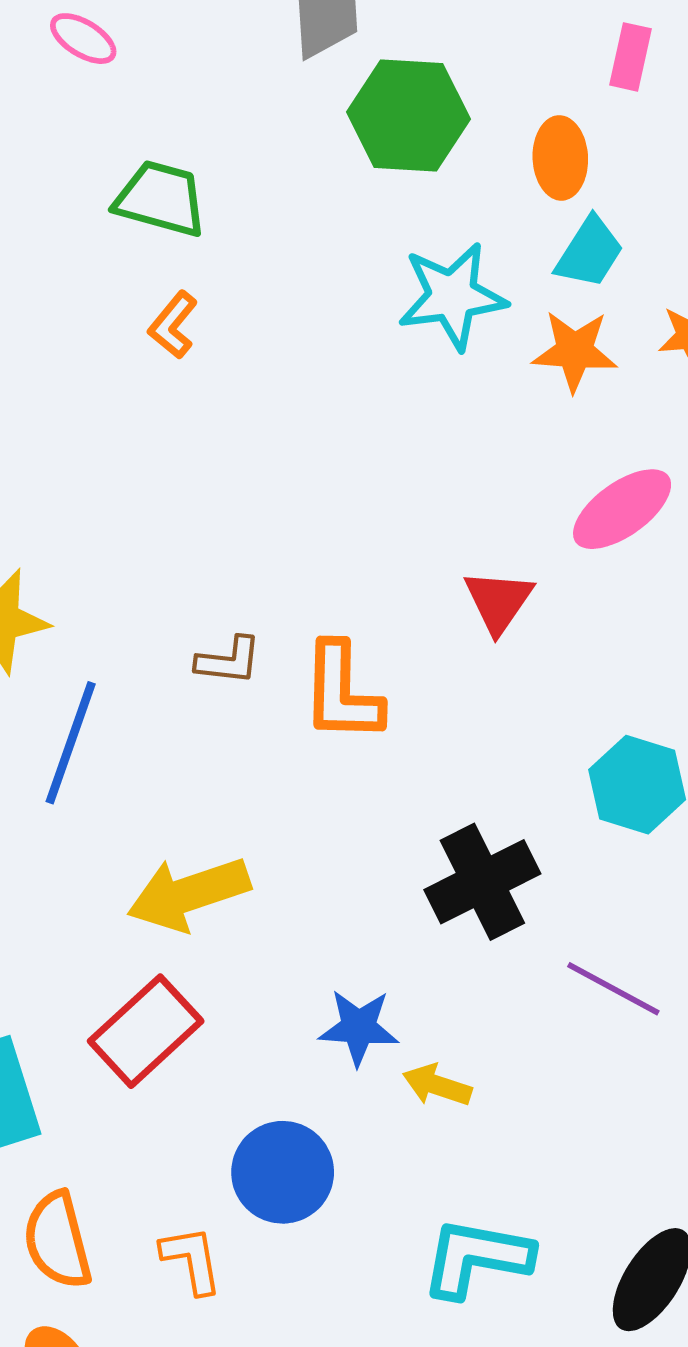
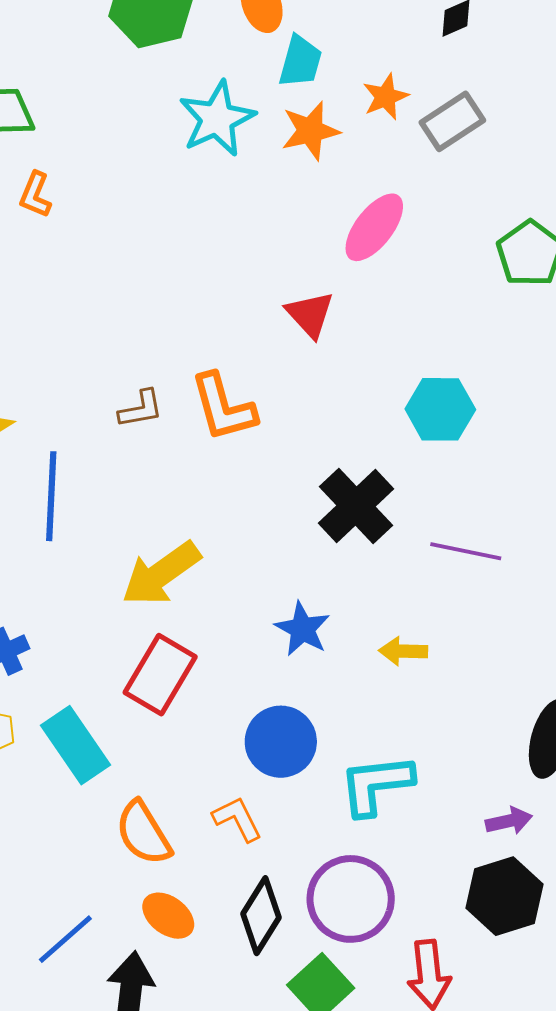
blue star: (359, 1027) -> (302, 629), turned -30
yellow arrow: (437, 1085) -> (403, 651), moved
cyan L-shape: (476, 1258) -> (376, 785), moved

